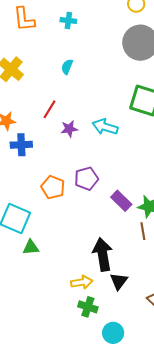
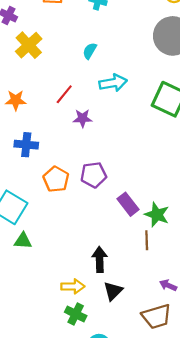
cyan arrow: (105, 127) -> (113, 83), moved, turned 145
blue cross: (21, 145) -> (26, 145), moved
black arrow: (103, 254) -> (100, 259), size x0.7

